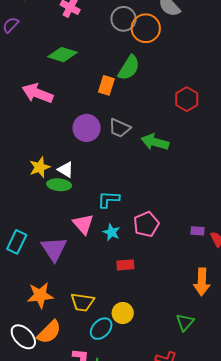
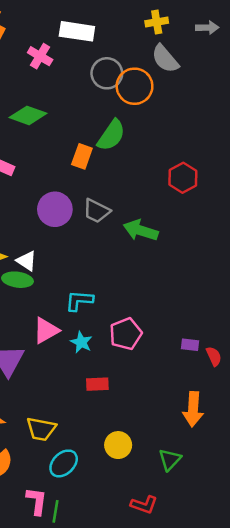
pink triangle: (83, 224) -> (46, 331), turned 40
yellow circle: (123, 313) -> (118, 445), moved

